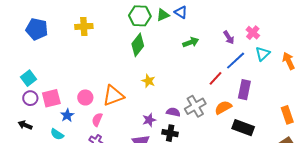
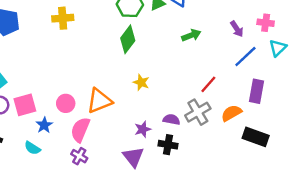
pink cross: (253, 33) -> (266, 23), turned -32
red line: (215, 78) -> (208, 84), moved
pink semicircle: (97, 120) -> (80, 130), size x1.5

